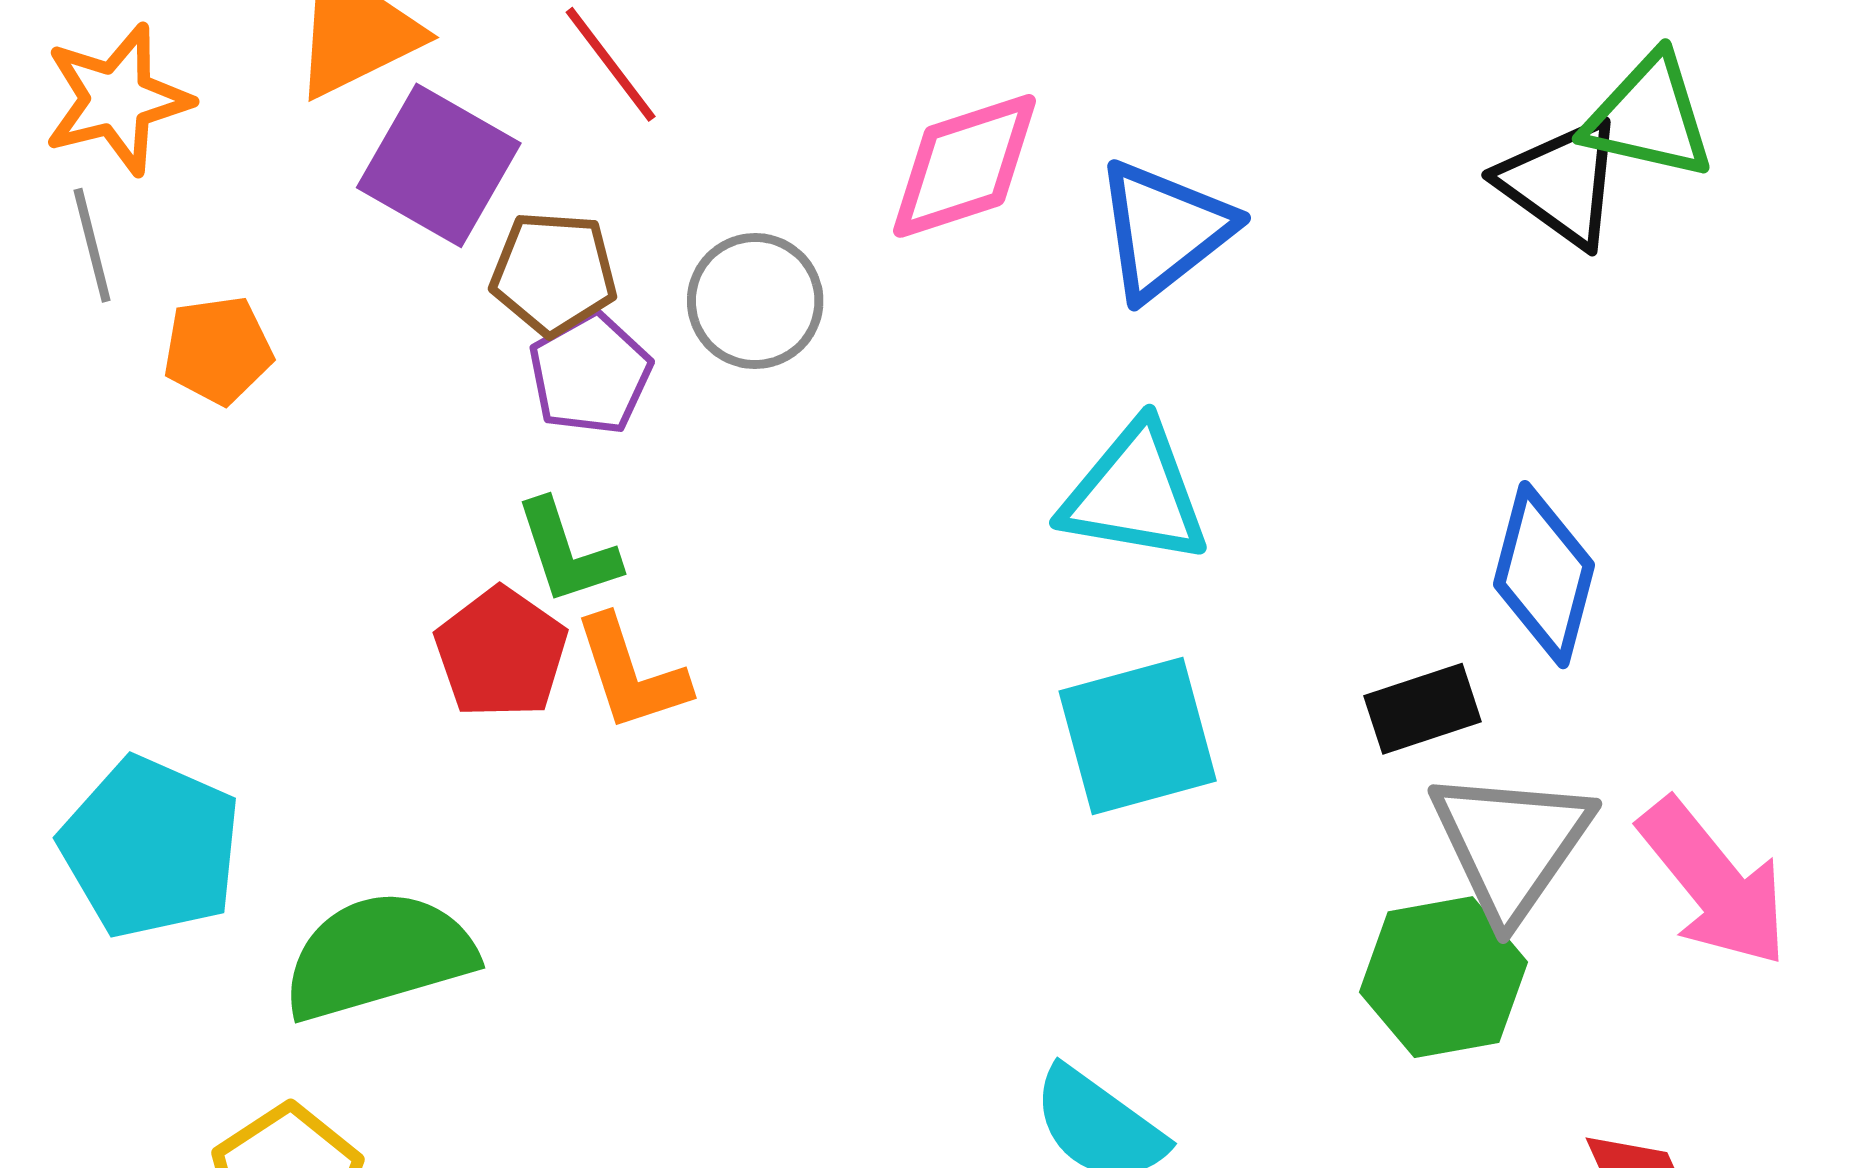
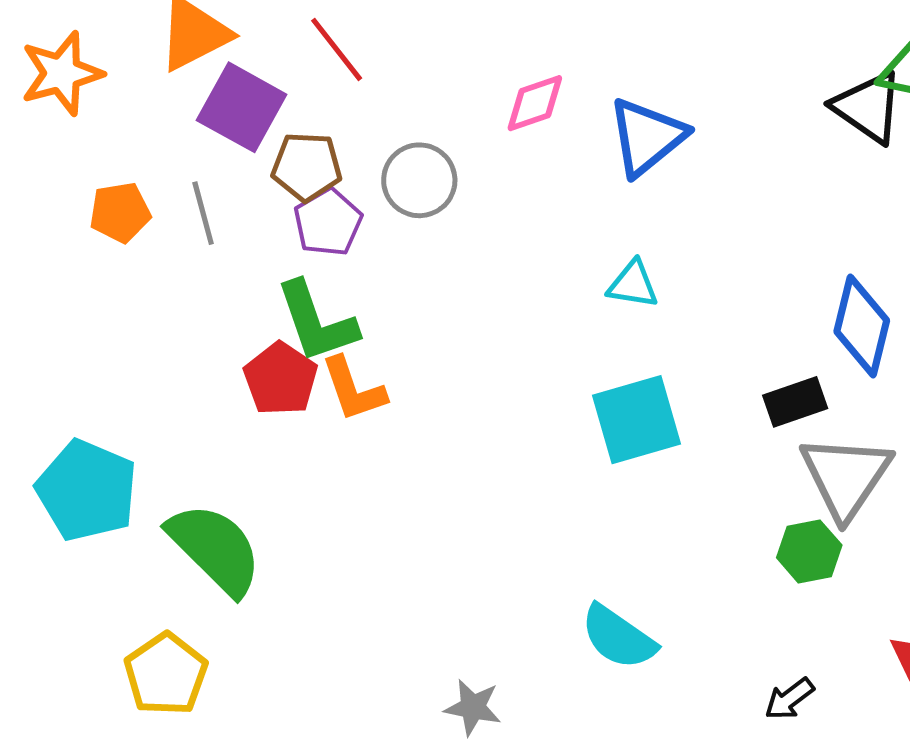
pink diamond: (965, 166) -> (535, 103), size x0.7
gray line: (92, 245) -> (203, 213), moved
cyan triangle: (1135, 494) -> (633, 284), size x0.6
green L-shape: (567, 552) -> (317, 322), size x1.4
green semicircle: (379, 956) -> (215, 549), turned 62
green hexagon: (1443, 977) -> (809, 551), size x0.7

